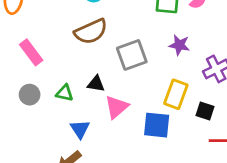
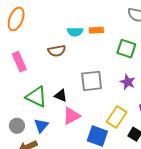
brown semicircle: (91, 31) -> (57, 51), moved, size x0.7
green triangle: (65, 93) -> (36, 97), size x1.6
gray circle: (30, 95) -> (17, 126), moved

